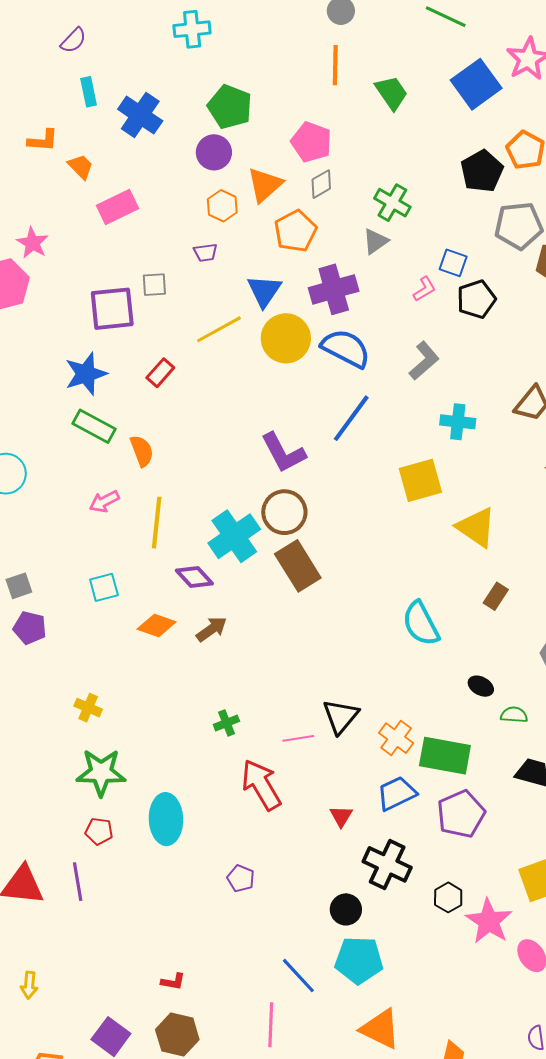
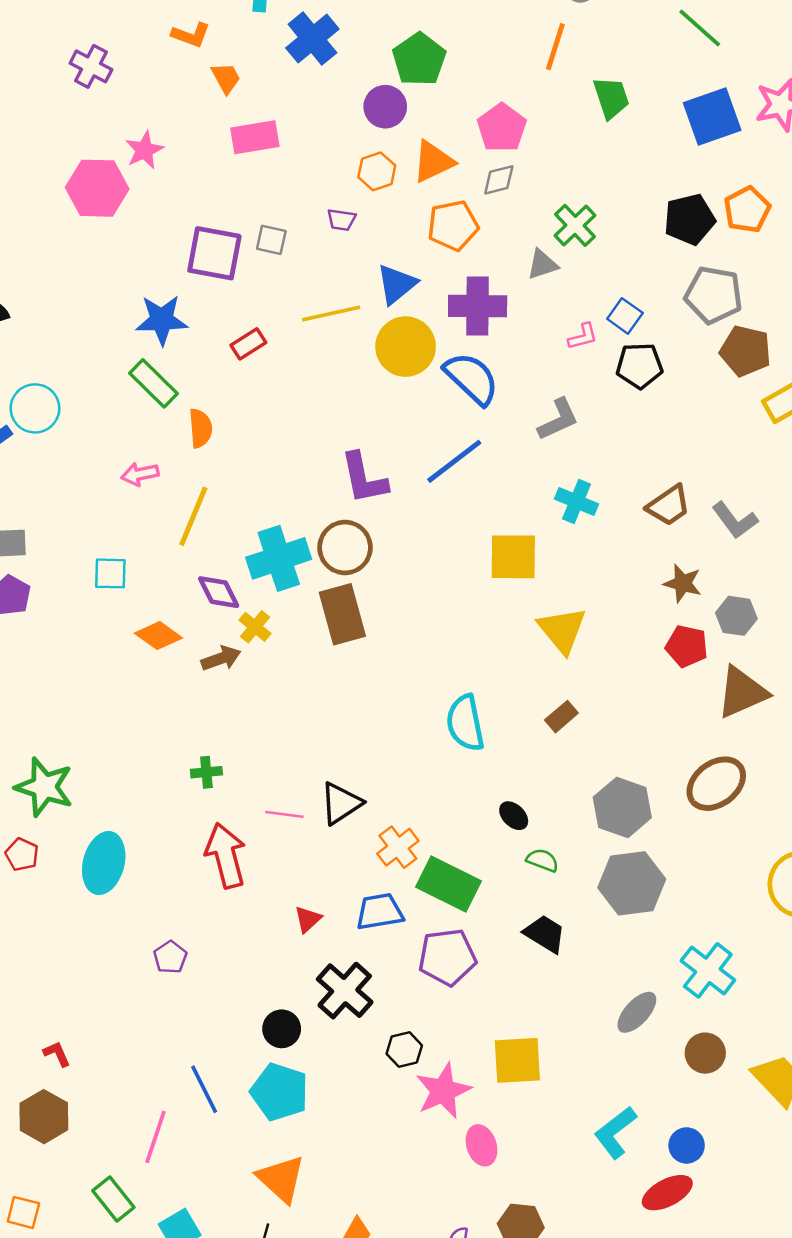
yellow cross: (88, 708) -> (255, 627), moved
red L-shape: (173, 982) -> (57, 1054), turned -140

